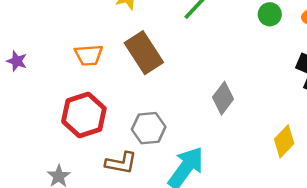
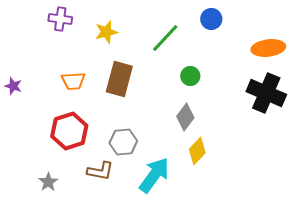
green circle: (270, 14) -> (190, 76), moved
brown rectangle: (144, 53) -> (119, 79), turned 48
yellow diamond: (284, 141) -> (197, 151), moved

